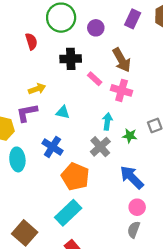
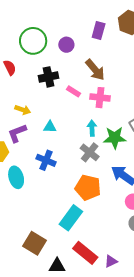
yellow arrow: (37, 89) -> (23, 110), turned 49
green star: (130, 136) -> (115, 138), size x1.6
orange pentagon: (75, 177) -> (88, 188), moved

